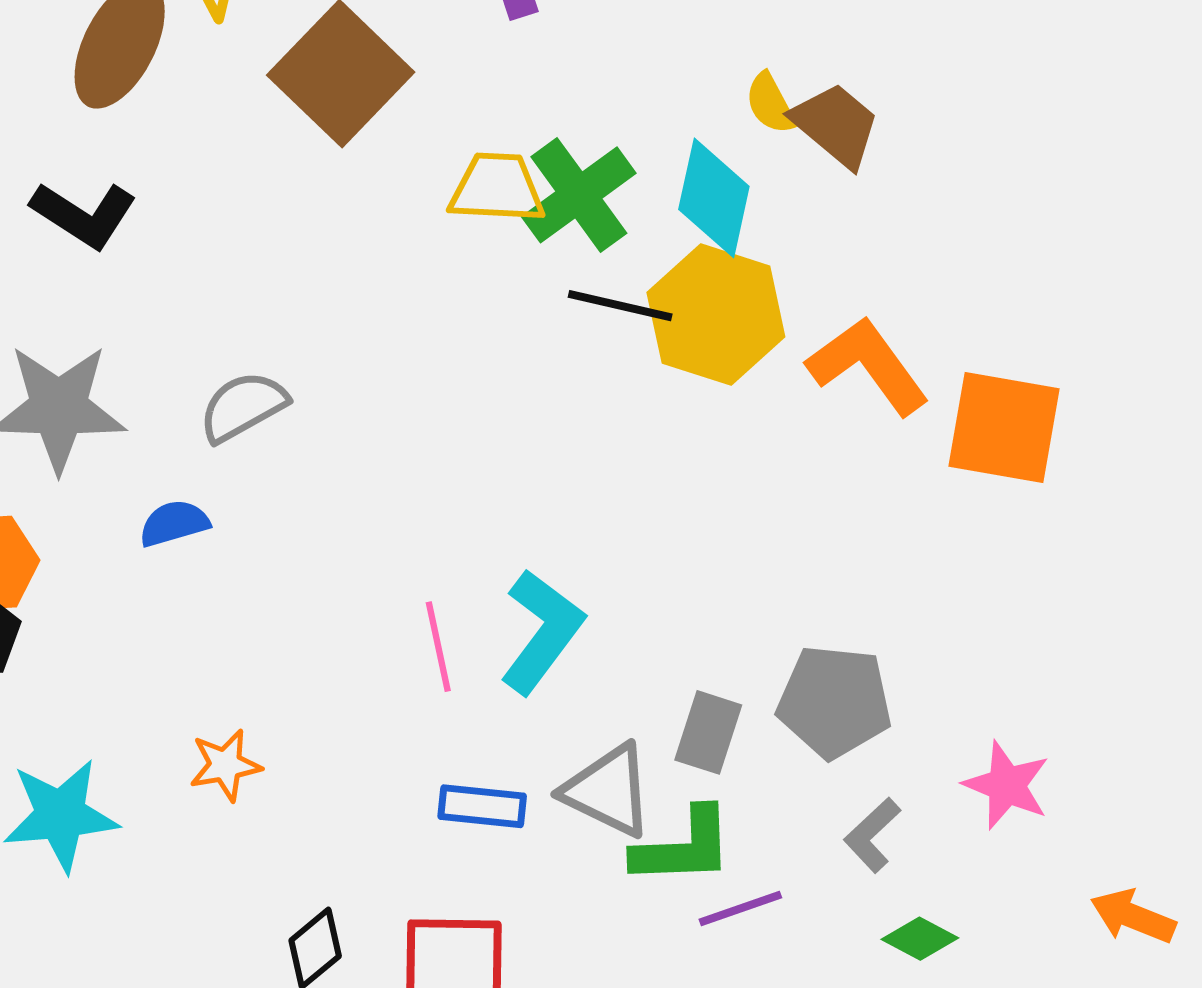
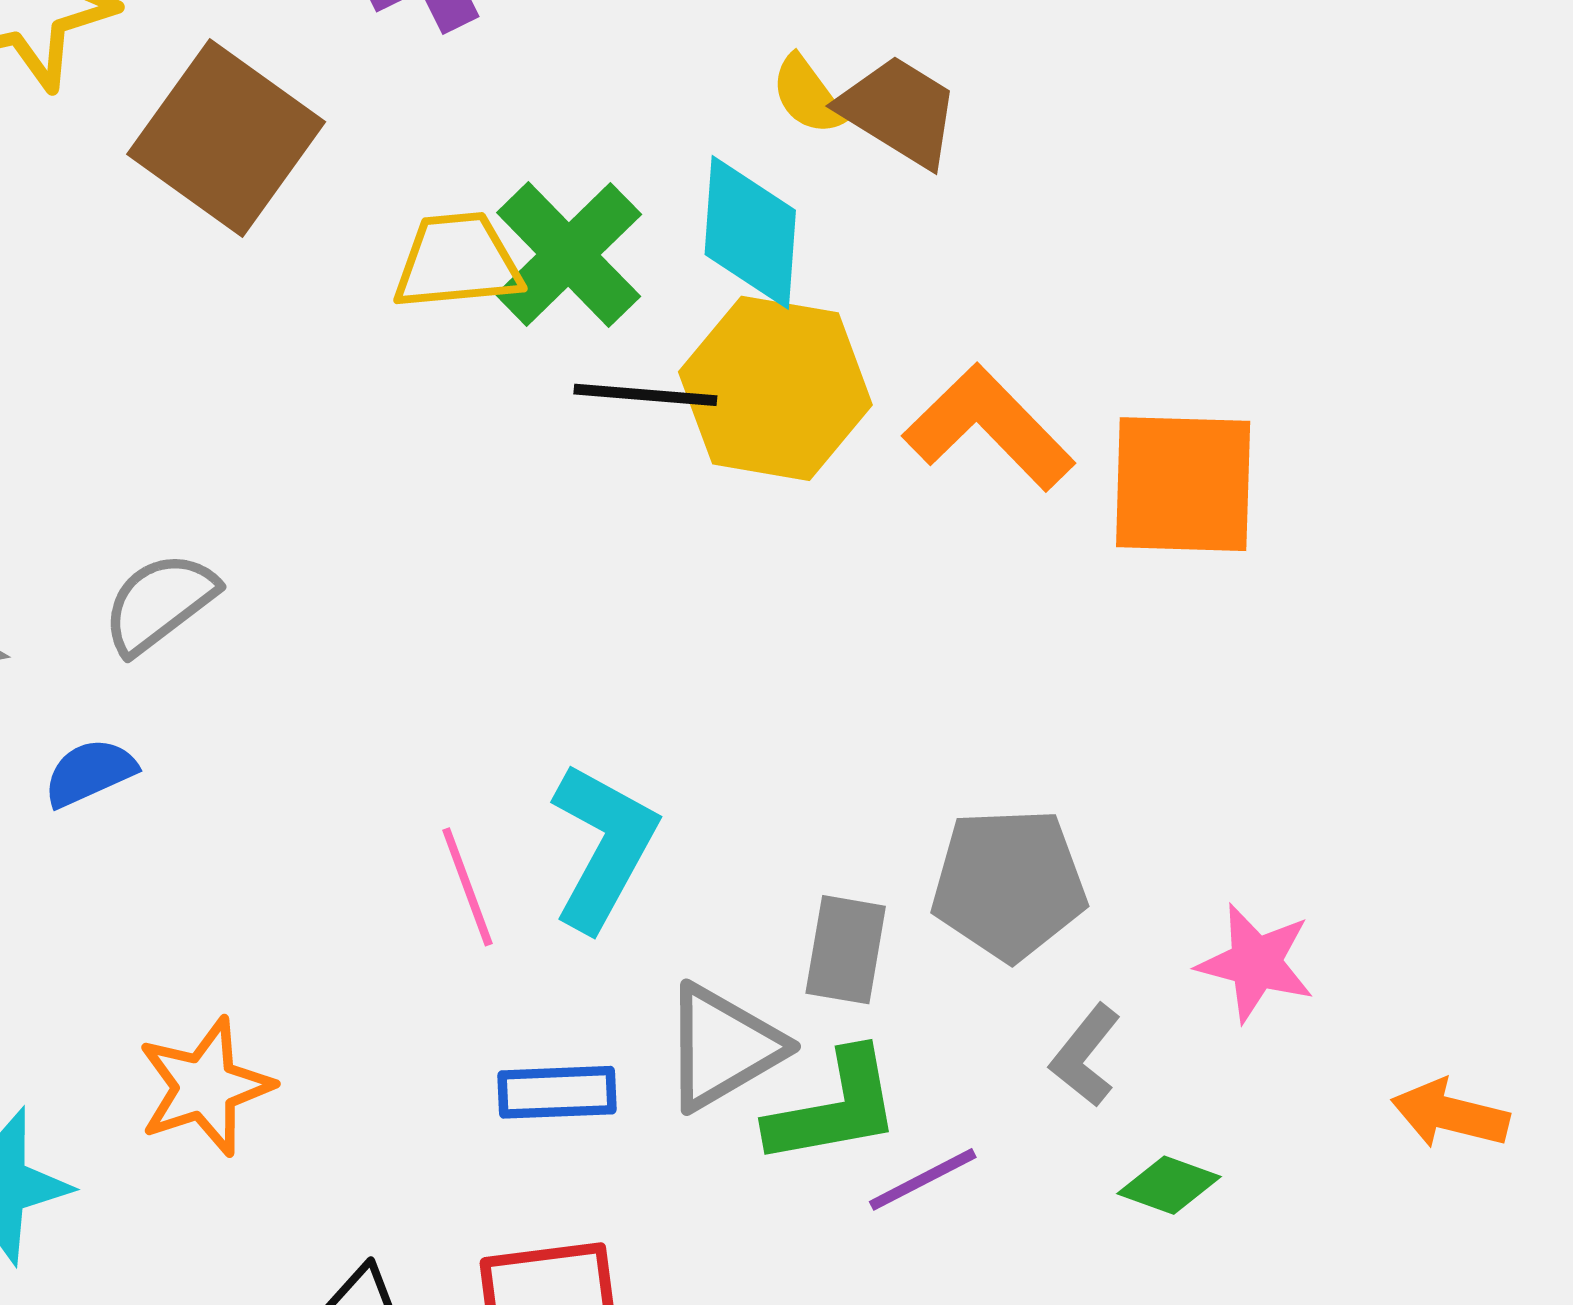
orange star: (225, 765) -> (205, 1087), size x1.4
gray triangle: (608, 791) -> (723, 1047), turned -48

